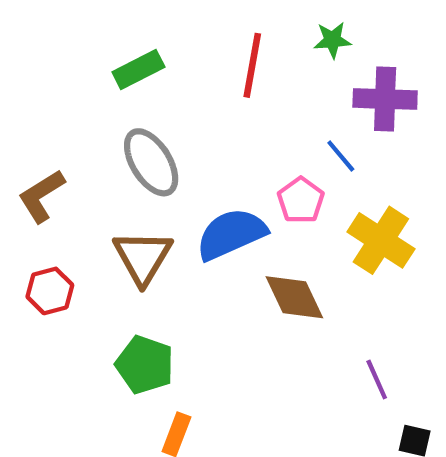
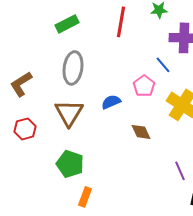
gray ellipse: (151, 162) -> (73, 68), turned 40
blue semicircle: (231, 234) -> (111, 102), size x0.6
brown diamond: (294, 297) -> (141, 132), size x0.7

